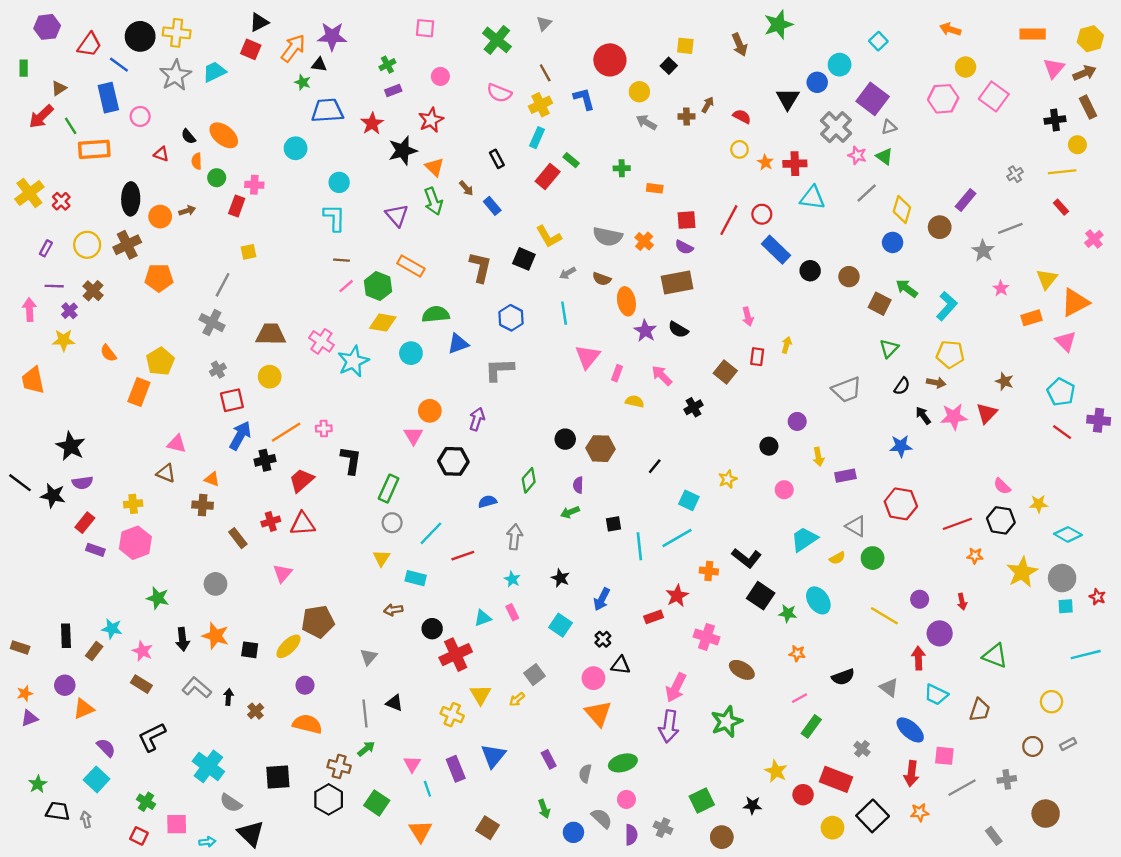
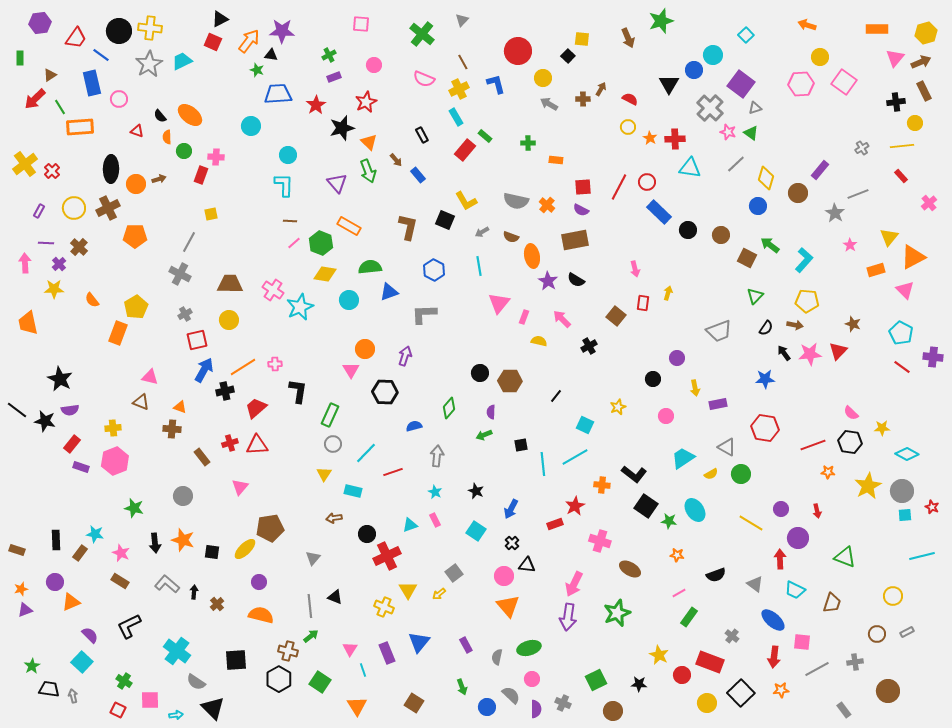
cyan rectangle: (537, 138) -> (456, 117), turned -54

